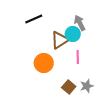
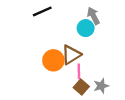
brown triangle: (60, 40) -> (71, 55), moved
pink line: (78, 57) -> (79, 71), moved

